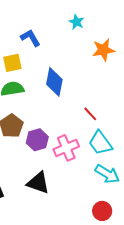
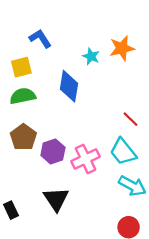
cyan star: (76, 22) -> (91, 56), moved
red line: (90, 114) -> (131, 119), moved
black triangle: (38, 183) -> (56, 199), turned 40

